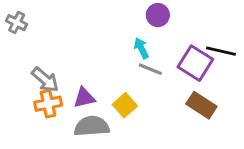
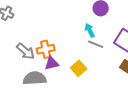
orange cross: (48, 104) -> (46, 49), moved
gray semicircle: (92, 126) -> (35, 78), moved

